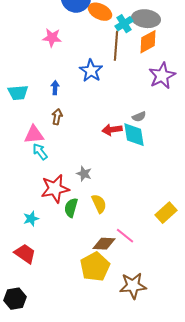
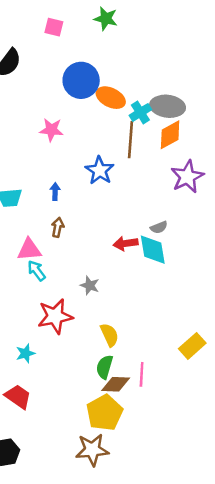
gray star: (84, 174) -> (90, 285), moved
green semicircle: (71, 208) -> (105, 367), moved
pink line: (125, 236) -> (142, 374), turned 54
brown star: (133, 286) -> (92, 450), moved

